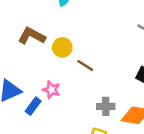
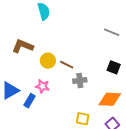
yellow circle: (62, 47) -> (48, 61), moved
gray cross: (106, 106) -> (80, 80), moved

